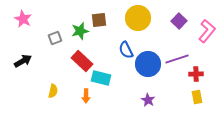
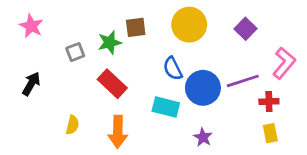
pink L-shape: (207, 31) -> (284, 63), moved
black arrow: (23, 61) -> (31, 84), turned -30
cyan rectangle: (101, 78) -> (166, 107), moved
orange arrow: (86, 96) -> (118, 132), size x1.6

